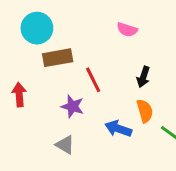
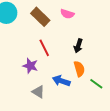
brown rectangle: (58, 58) -> (40, 17), moved, turned 54
gray triangle: (65, 145) -> (38, 92), moved

